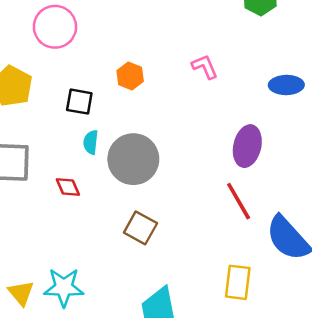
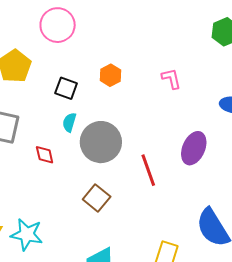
red line: (239, 201) -> (148, 170), moved

